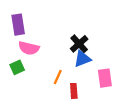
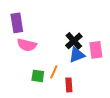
green square: (17, 67) -> (38, 76), moved, turned 32
pink rectangle: (105, 78) -> (96, 50), moved

